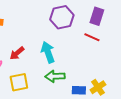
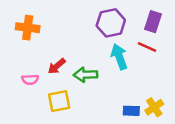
cyan arrow: (48, 52) -> (119, 57), moved
green arrow: (55, 76) -> (86, 75), moved

